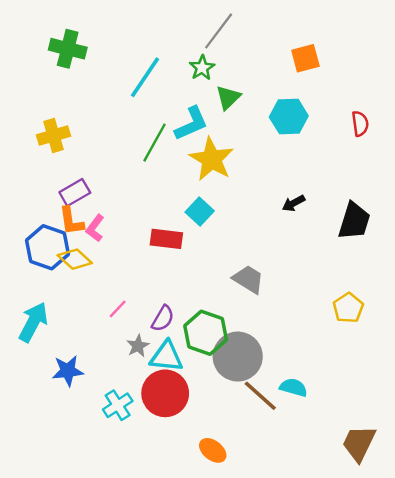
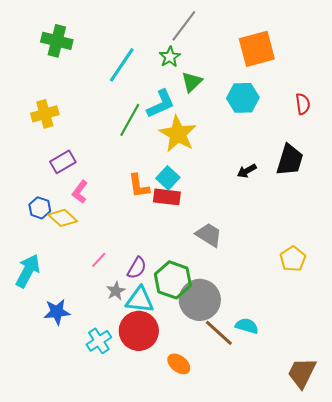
orange square: (305, 58) -> (257, 49), size x1.5
orange L-shape: (71, 221) -> (139, 186), moved
black trapezoid: (354, 221) -> (290, 160), moved
red rectangle: (166, 239) -> (167, 197), moved
blue hexagon: (48, 247) -> (40, 208), size x0.6
orange ellipse: (213, 450) -> (179, 364), moved

